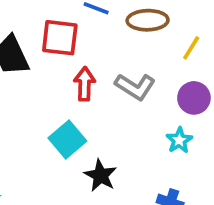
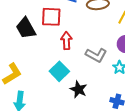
gray L-shape: (135, 87) -> (96, 55), moved

